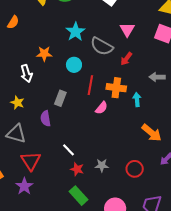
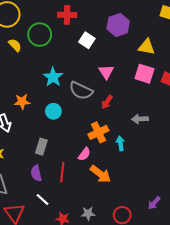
red line: (90, 85) -> (62, 172), moved
orange cross: (116, 88) -> (98, 132), turned -30
purple semicircle: (46, 118) -> (36, 173), moved
orange arrow: (152, 133) -> (100, 174), moved
white line: (69, 150) -> (42, 200), moved

